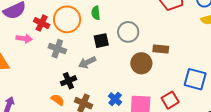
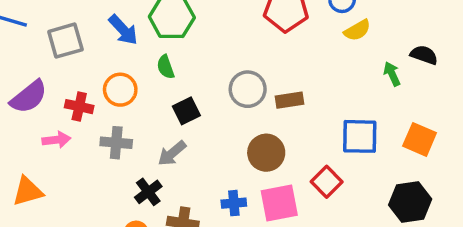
orange circle: (67, 19) -> (120, 90), size x0.7
gray circle: (128, 32) -> (248, 89), moved
brown circle: (141, 63) -> (266, 153), moved
blue cross: (115, 99) -> (234, 203), turned -32

